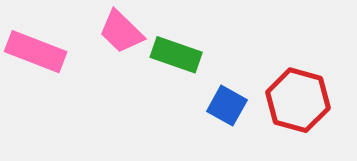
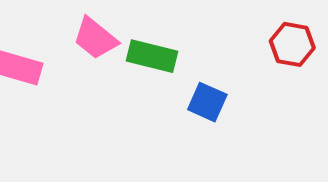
red hexagon: (298, 100) -> (292, 44), moved, size x0.7

